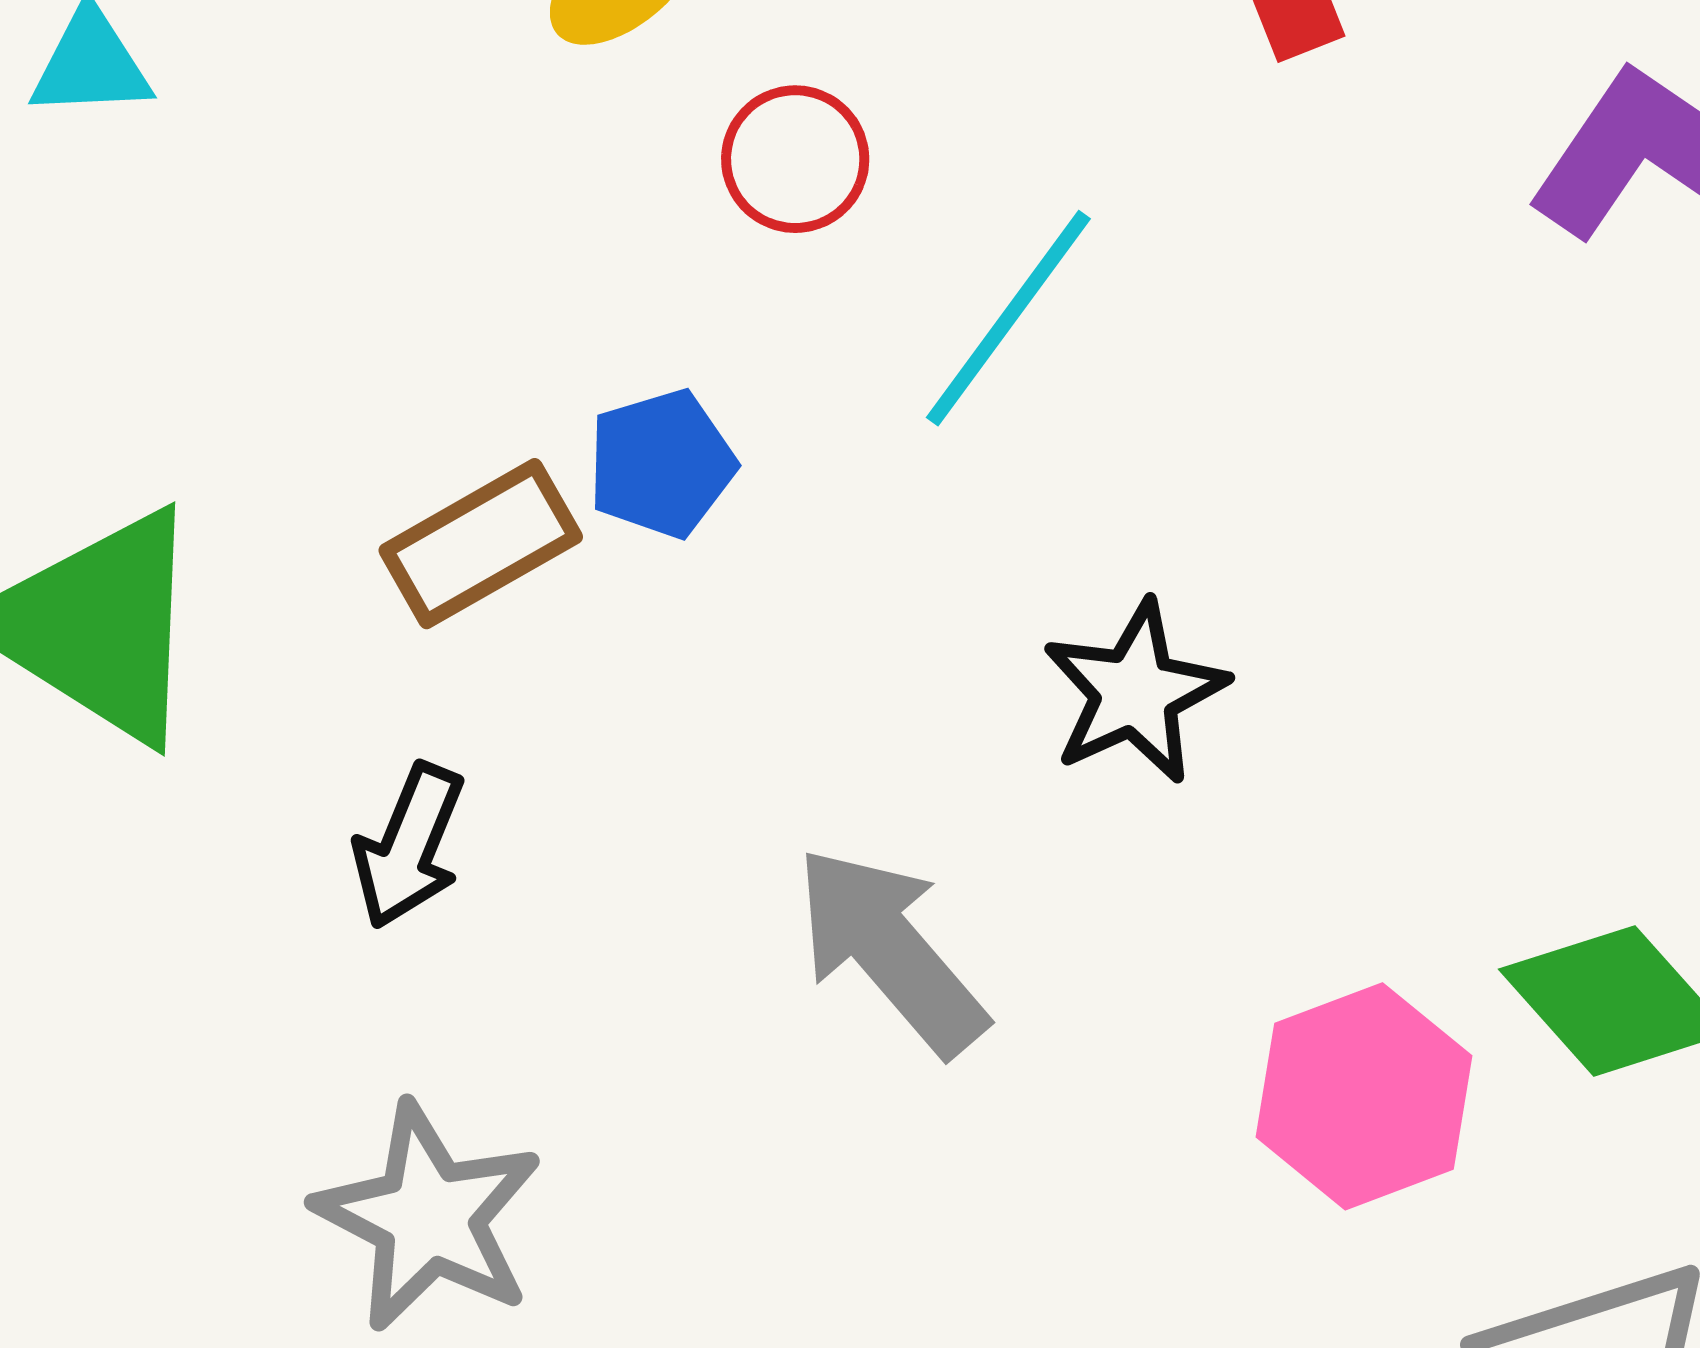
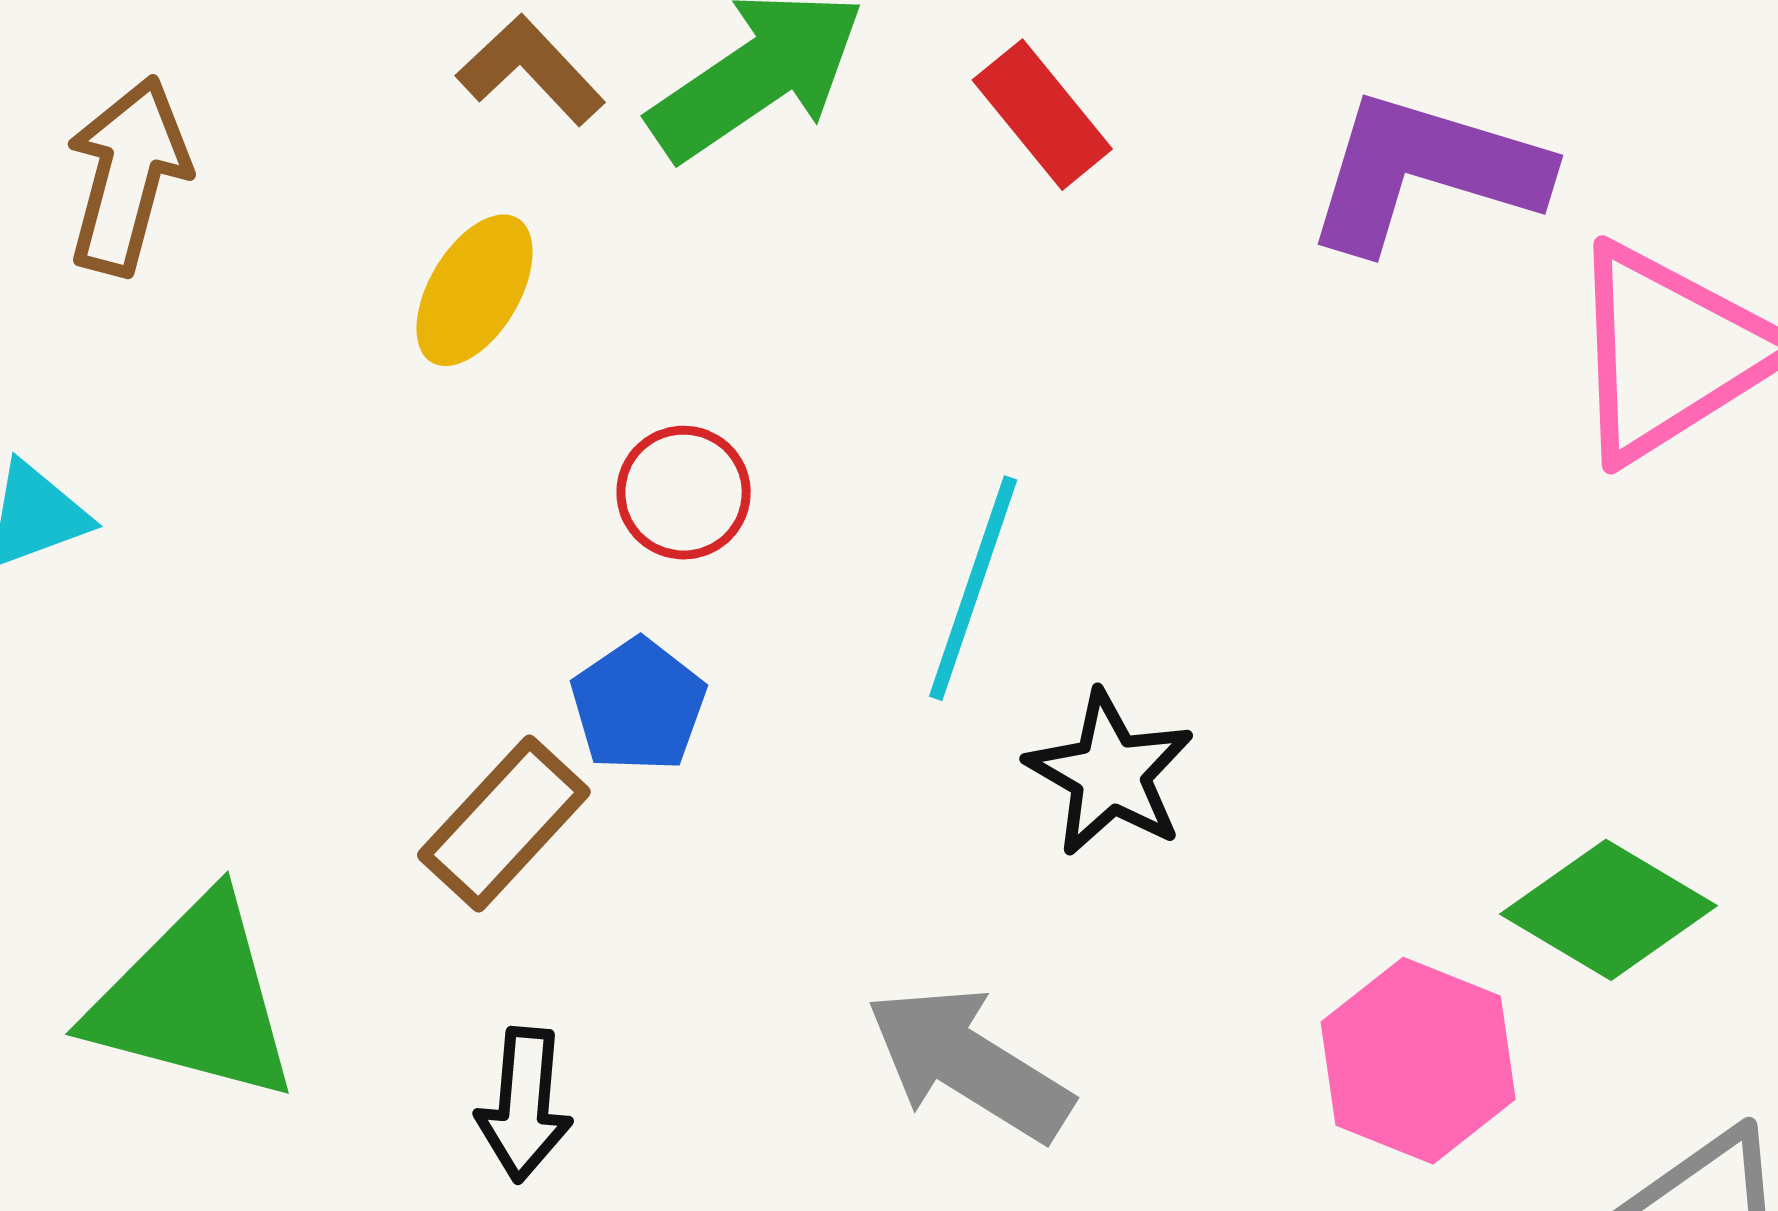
red circle: (795, 159) -> (684, 493), moved
cyan line: (1008, 318) -> (973, 588), moved

